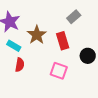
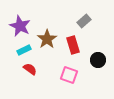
cyan rectangle: (14, 46) -> (24, 50), turned -56
red semicircle: (20, 65) -> (30, 69), turned -64

